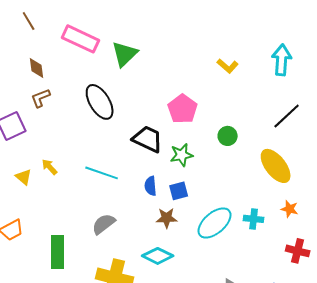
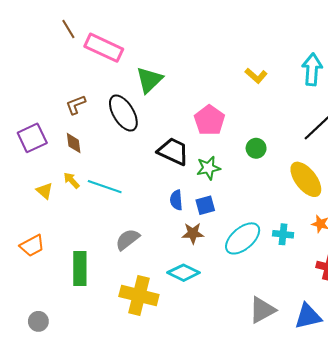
brown line: (29, 21) -> (68, 29), moved
green triangle: (125, 54) -> (149, 80), moved
brown diamond: (37, 68) -> (74, 143), moved
brown L-shape: (41, 98) -> (76, 105), moved
cyan line: (102, 173) -> (105, 187), moved

